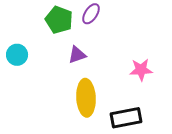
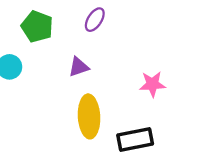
green pentagon: (59, 20) -> (37, 27), moved

